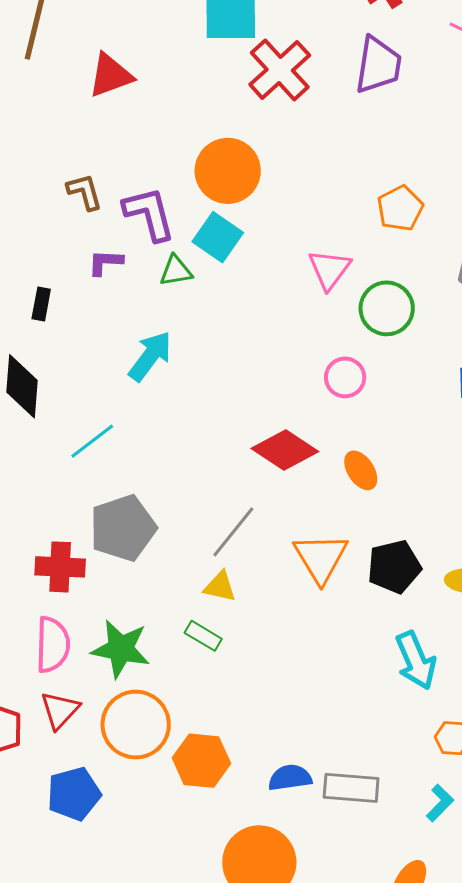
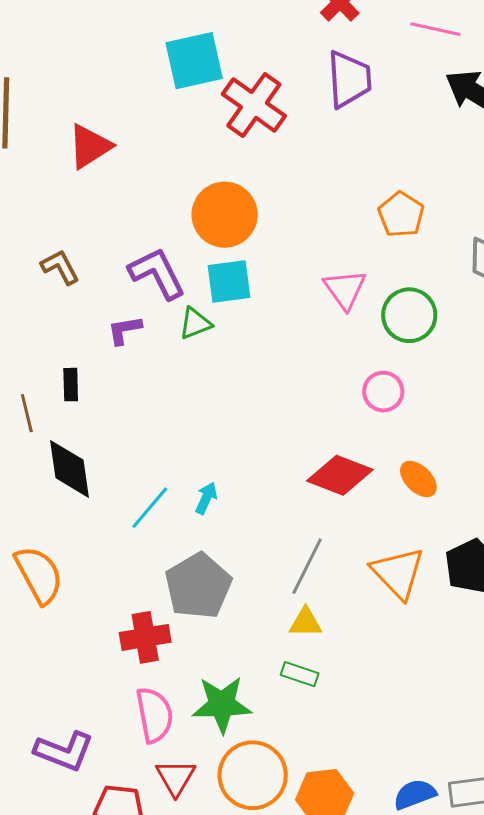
brown L-shape: (85, 192) -> (60, 267), moved
cyan square: (218, 237) -> (229, 282), turned -30
cyan arrow: (150, 356) -> (206, 498), moved, size x0.6

